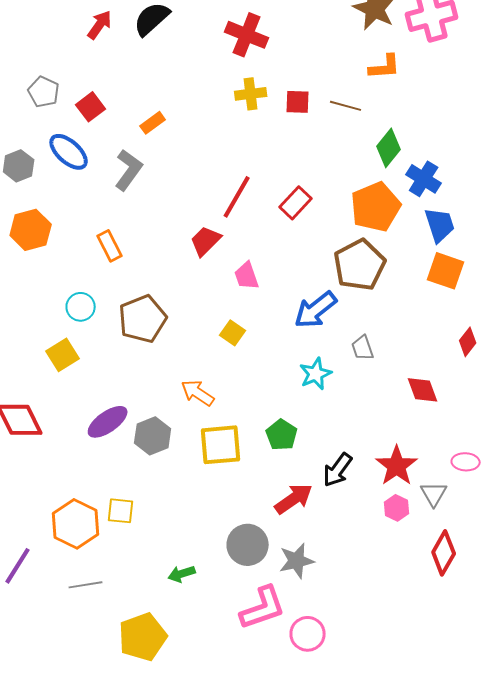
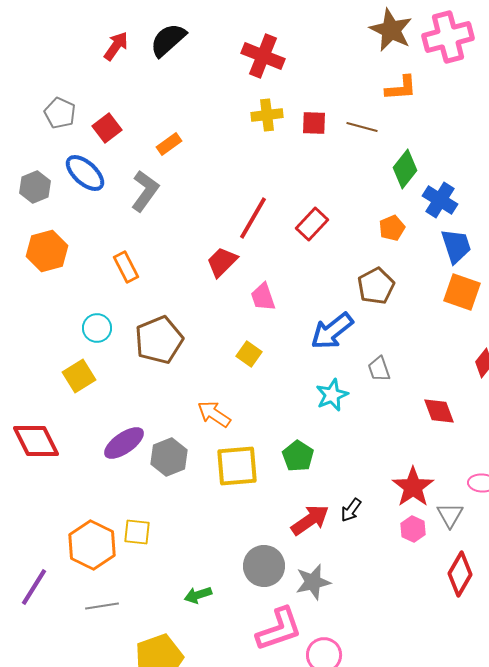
orange pentagon: (376, 207) -> (392, 228), size x0.5
brown pentagon: (360, 265) -> (376, 286), size x0.7
black arrow: (338, 470) -> (351, 510), moved, size x0.7

